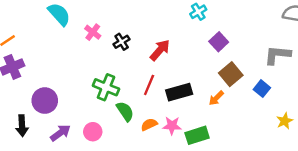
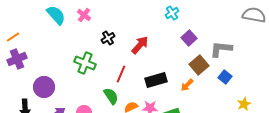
pink cross: (93, 32) -> (84, 15), moved
gray L-shape: (277, 55) -> (221, 49), moved
red line: (149, 85) -> (121, 74), moved
green cross: (106, 87) -> (85, 63), moved

